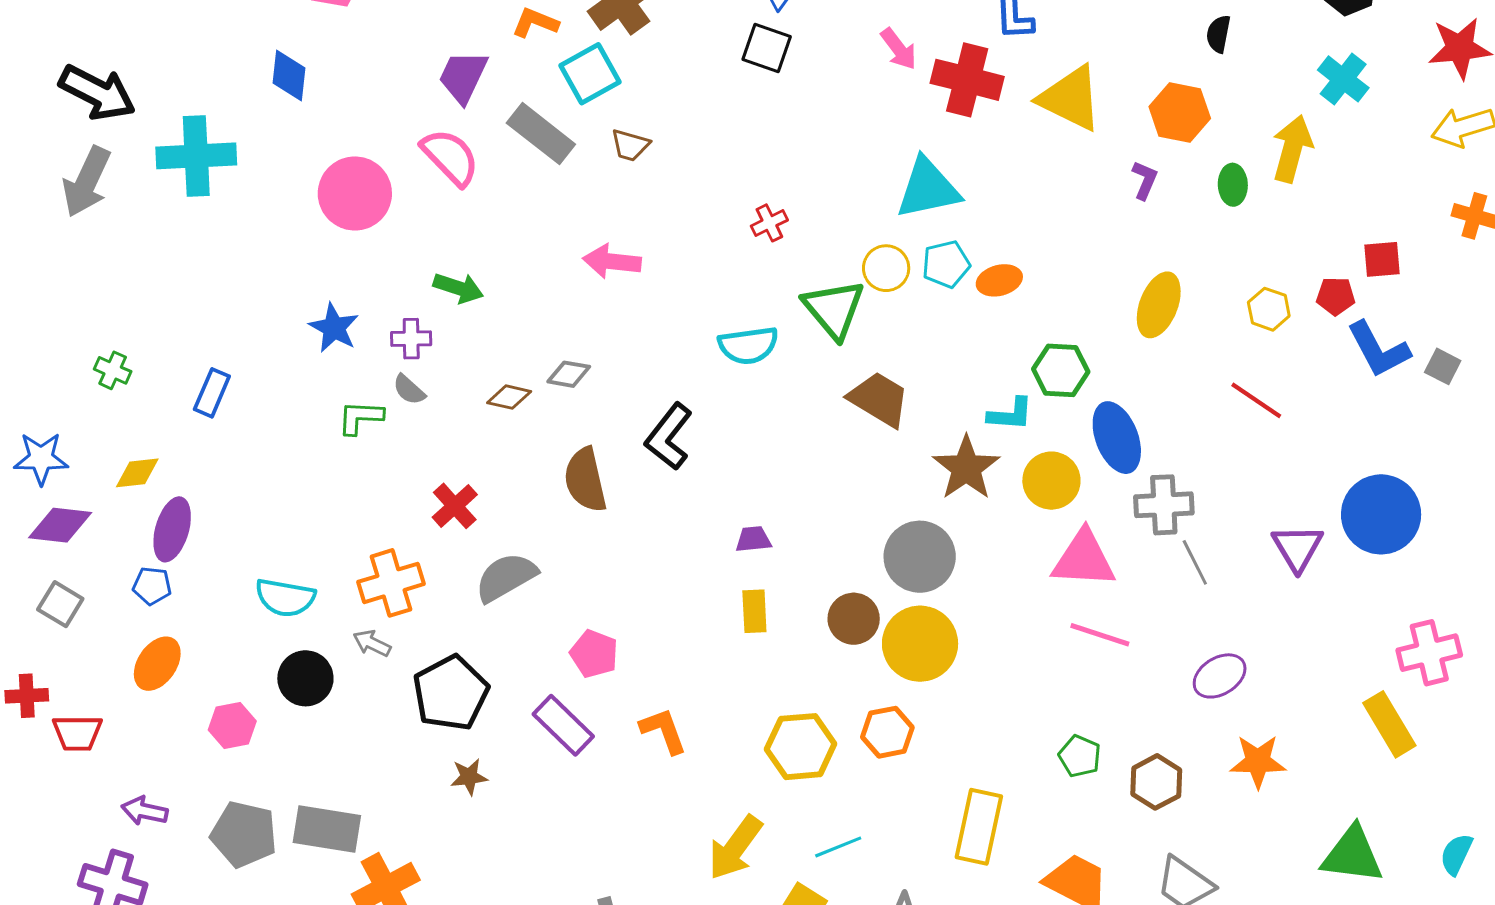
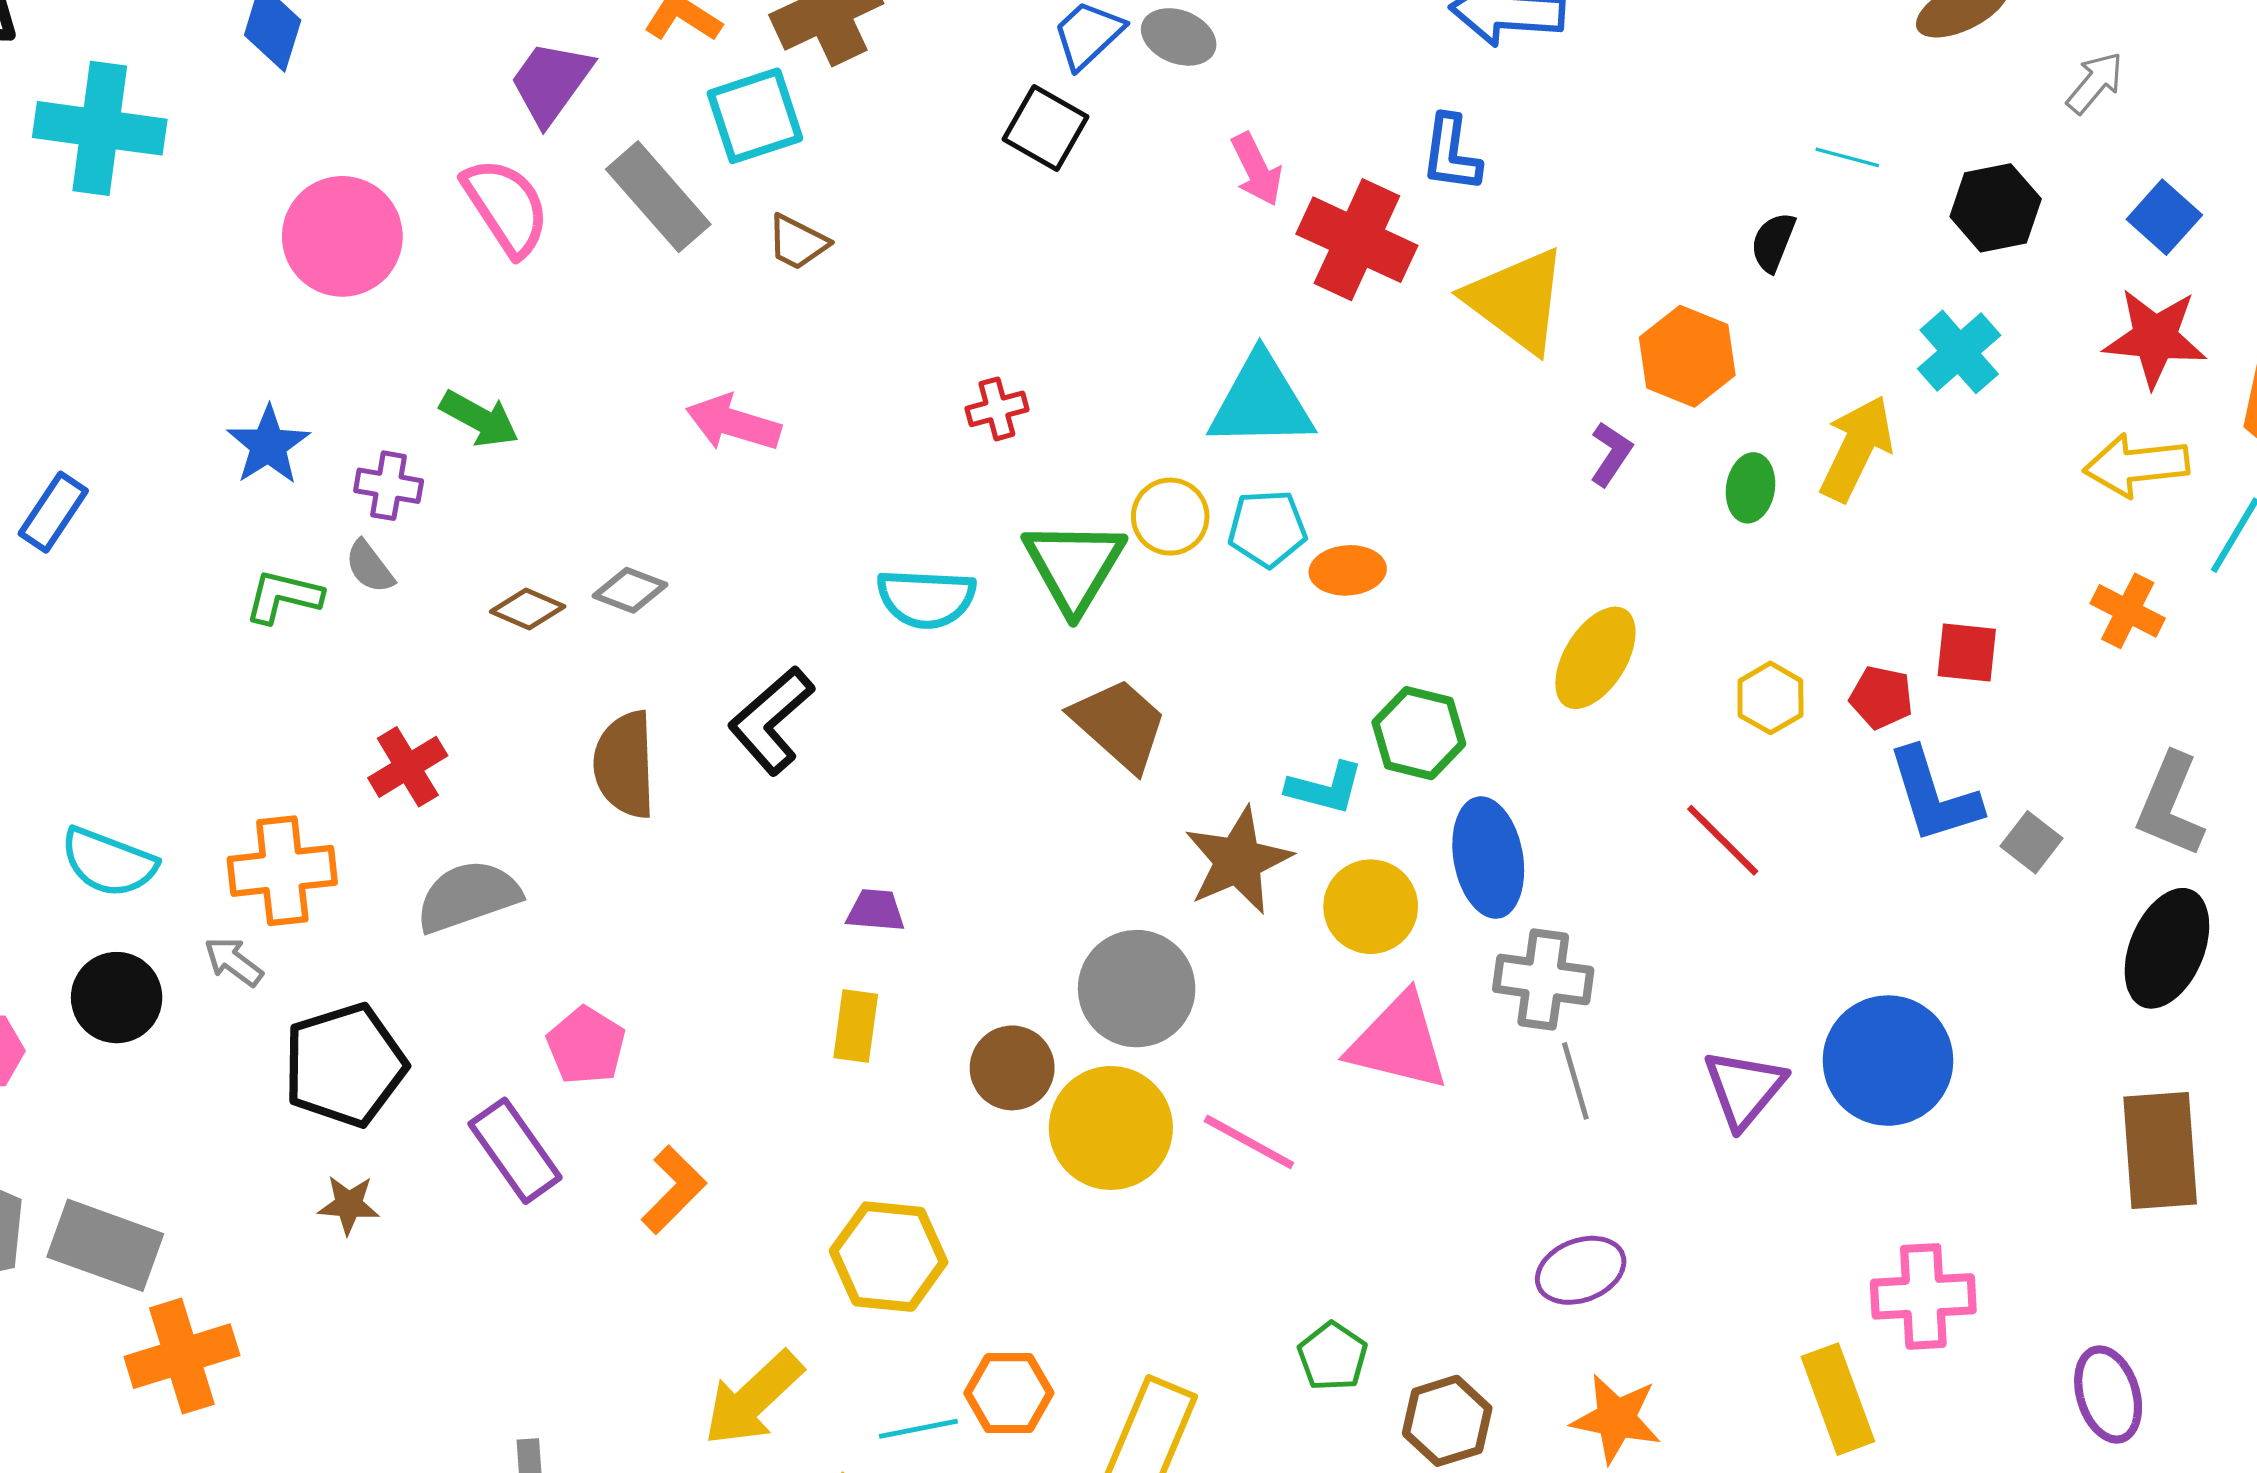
pink line: (1100, 635) -> (1249, 1142), moved
orange L-shape: (663, 731) -> (674, 1190), turned 54
orange hexagon: (887, 732) -> (1009, 1393), moved

